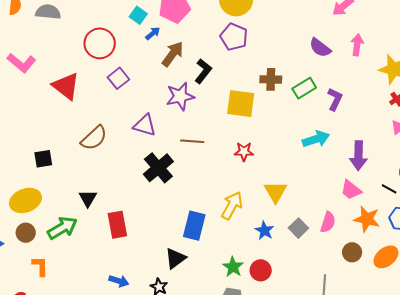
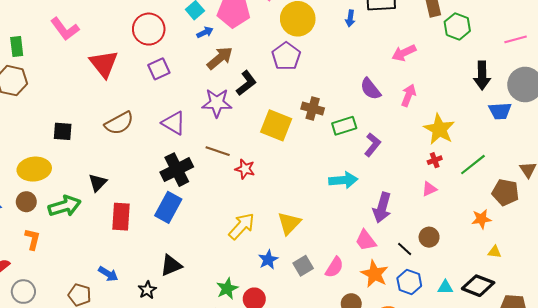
red star: (244, 152) -> (245, 169), moved
blue rectangle: (194, 226) -> (168, 207), moved

